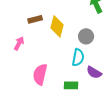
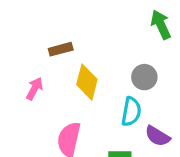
yellow diamond: (57, 26) -> (87, 82), moved

